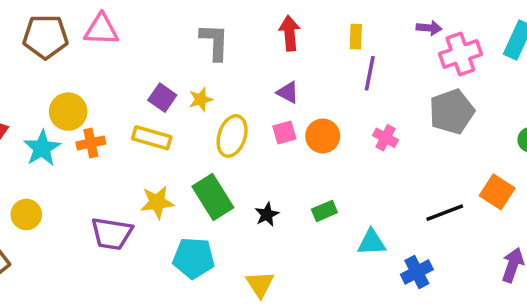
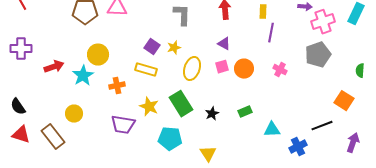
orange cross: (91, 143) -> (117, 86), moved
yellow star: (157, 202) -> (149, 107), turned 30
black line: (445, 213) -> (322, 126), moved

